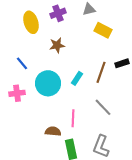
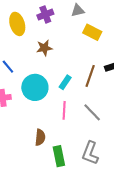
pink line: (73, 118) -> (64, 110), moved
brown semicircle: (53, 131) -> (40, 137), turned 91

